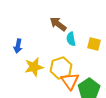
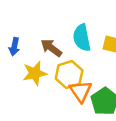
brown arrow: (58, 24) -> (51, 48), moved
cyan semicircle: (71, 39) -> (82, 38), size x1.5

